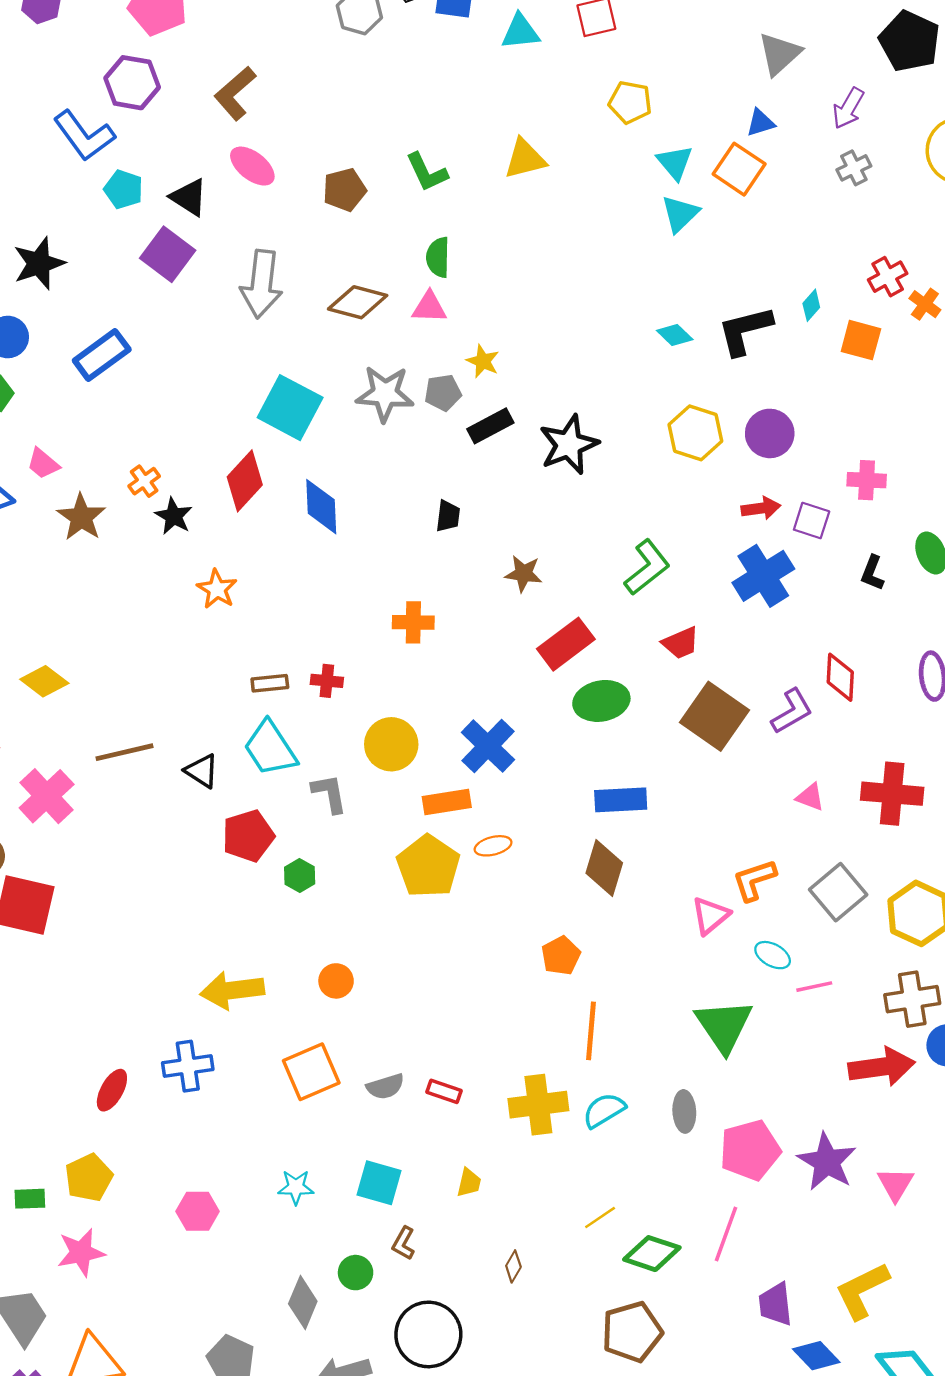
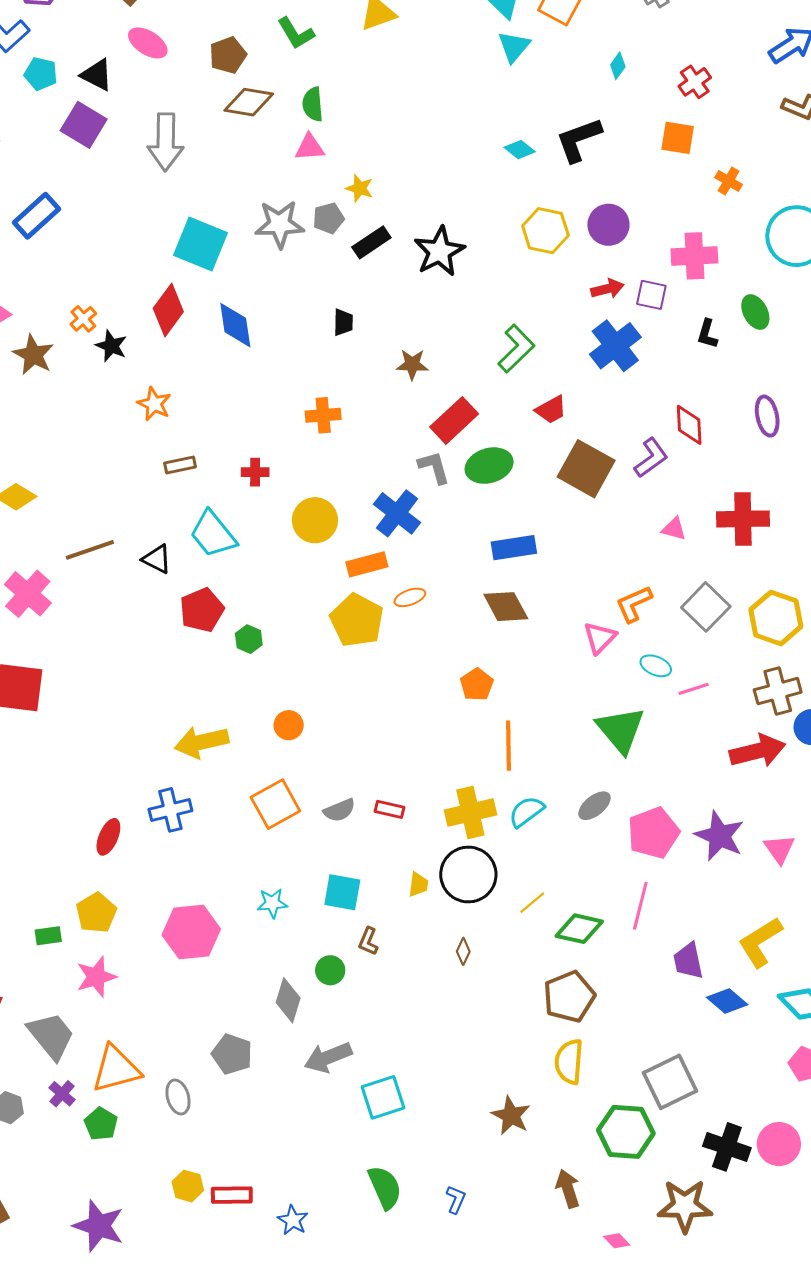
brown diamond: (358, 302) -> (249, 102), moved
orange cross: (925, 304) -> (729, 181), moved
cyan diamond: (811, 305) -> (618, 66), moved
pink cross: (867, 480) -> (694, 256), size x1.4
brown rectangle: (270, 683) -> (180, 465), moved
gray L-shape: (329, 793) -> (434, 467), moved
brown diamond: (604, 868) -> (506, 607), turned -39
gray ellipse: (684, 1111) -> (594, 806), turned 60
pink hexagon: (198, 1211) -> (191, 932), size x1.6
black circle: (428, 1334) -> (468, 875), moved

